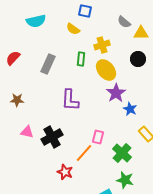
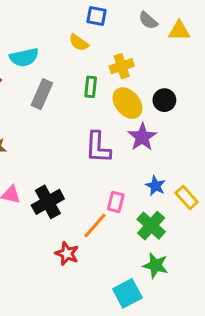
cyan semicircle: (36, 21) -> (24, 57), moved
gray semicircle: (124, 22) -> (148, 20), moved
yellow triangle: (141, 33) -> (179, 31), moved
black circle: (138, 59) -> (164, 100), moved
purple L-shape: (70, 100) -> (98, 147), moved
blue star: (130, 109) -> (156, 186), moved

